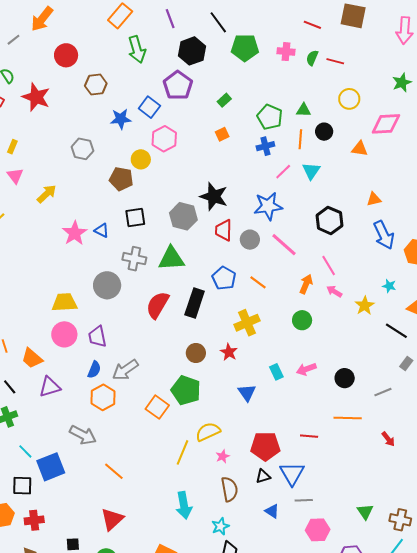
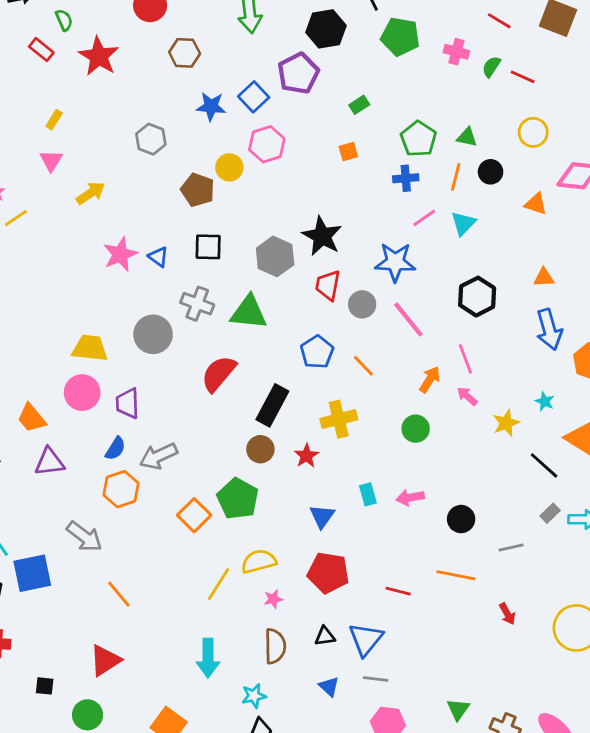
black rectangle: (195, 303) -> (272, 405), moved
red pentagon: (265, 446) -> (328, 573), moved

